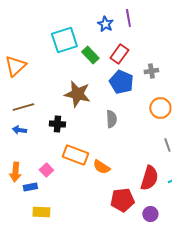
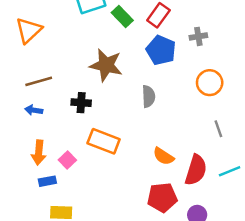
orange semicircle: (101, 167) -> (163, 156), moved
orange arrow: (15, 172) -> (39, 153), moved

